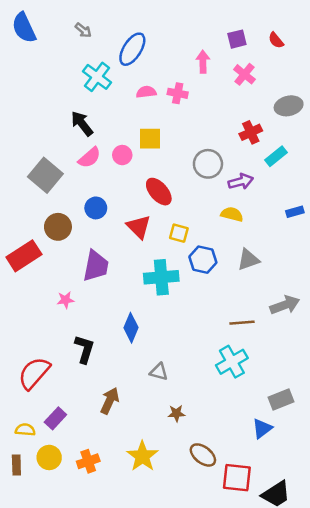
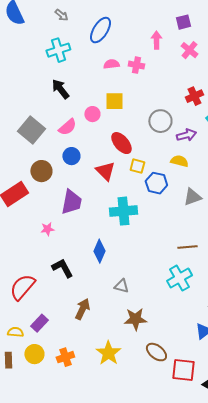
cyan cross: (97, 77) -> (58, 50), moved, turned 35
pink semicircle: (89, 158) -> (67, 127), moved
yellow square: (179, 233) -> (137, 166), moved
blue hexagon: (203, 260) -> (156, 183), moved
black L-shape: (84, 349) -> (62, 268), turned -45
brown star: (176, 413) -> (135, 319), size x1.6

